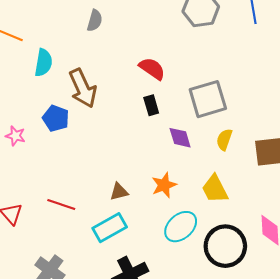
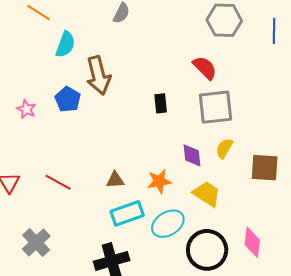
red semicircle: (152, 69) -> (205, 68), moved
purple diamond: (180, 138) -> (192, 155), moved
yellow trapezoid: (215, 189) -> (207, 194), turned 140
cyan rectangle: (110, 228) -> (127, 213), moved

